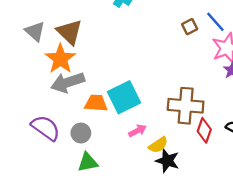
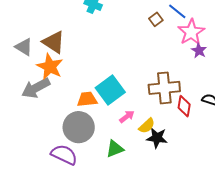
gray arrow: (68, 82) -> (36, 88), moved
purple semicircle: (46, 128) -> (64, 155), moved
gray circle: (81, 133) -> (79, 127), size x1.8
green triangle: (88, 162) -> (115, 149), moved

